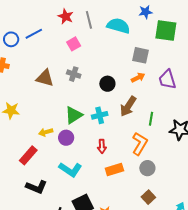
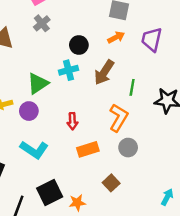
gray cross: (74, 74) -> (42, 23), moved, turned 32
purple trapezoid: (167, 80) -> (152, 40), turned 30
cyan cross: (100, 115) -> (69, 70), moved
brown square: (148, 197) -> (111, 183), moved

